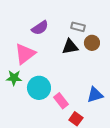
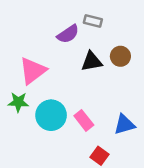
gray rectangle: (78, 27) -> (93, 21), moved
purple semicircle: (40, 28) -> (68, 34), moved
pink rectangle: (61, 101) -> (84, 120), moved

